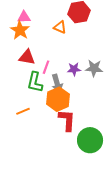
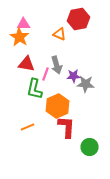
gray star: (94, 68) -> (86, 84), moved
gray arrow: (57, 83) -> (57, 65), moved
orange line: (23, 111) -> (28, 127), moved
green circle: (90, 140) -> (90, 147), size x0.7

